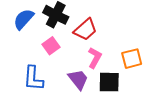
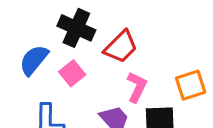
blue semicircle: (24, 19) -> (34, 60), moved

